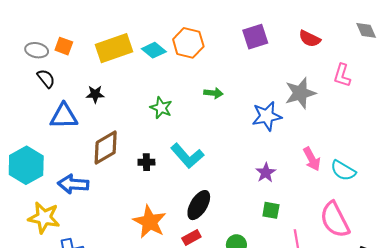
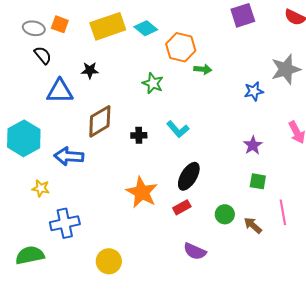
orange hexagon: (188, 43) -> (181, 47), moved
blue star: (267, 116) -> (254, 91), size x0.7
cyan L-shape: (187, 156) -> (178, 129), size x0.7
yellow star: (44, 218) -> (41, 188), size x0.6

